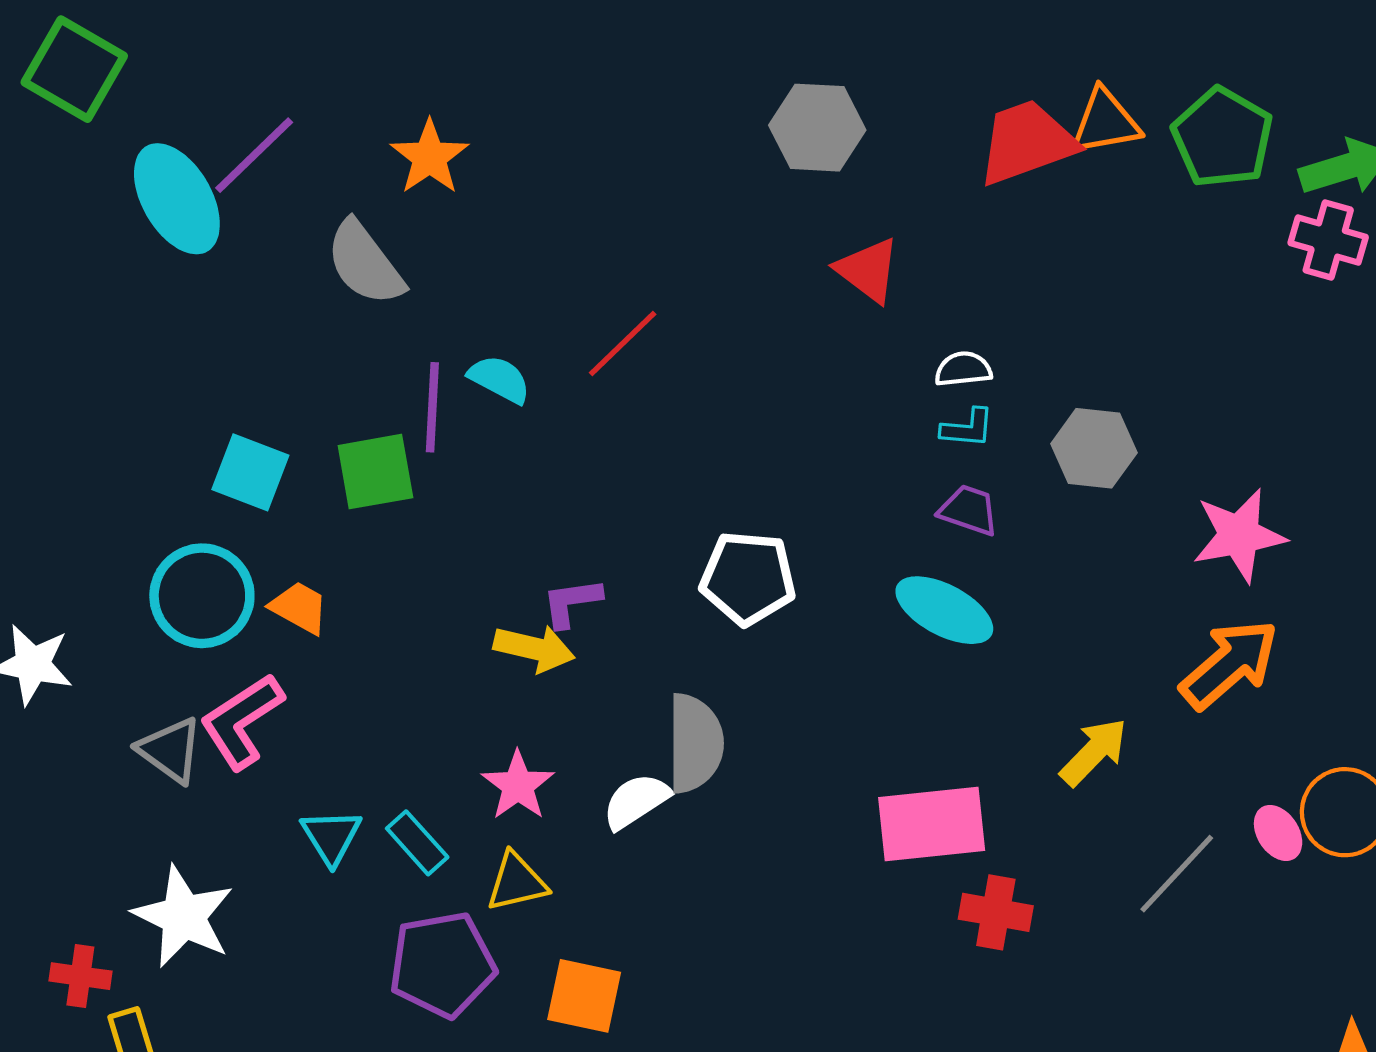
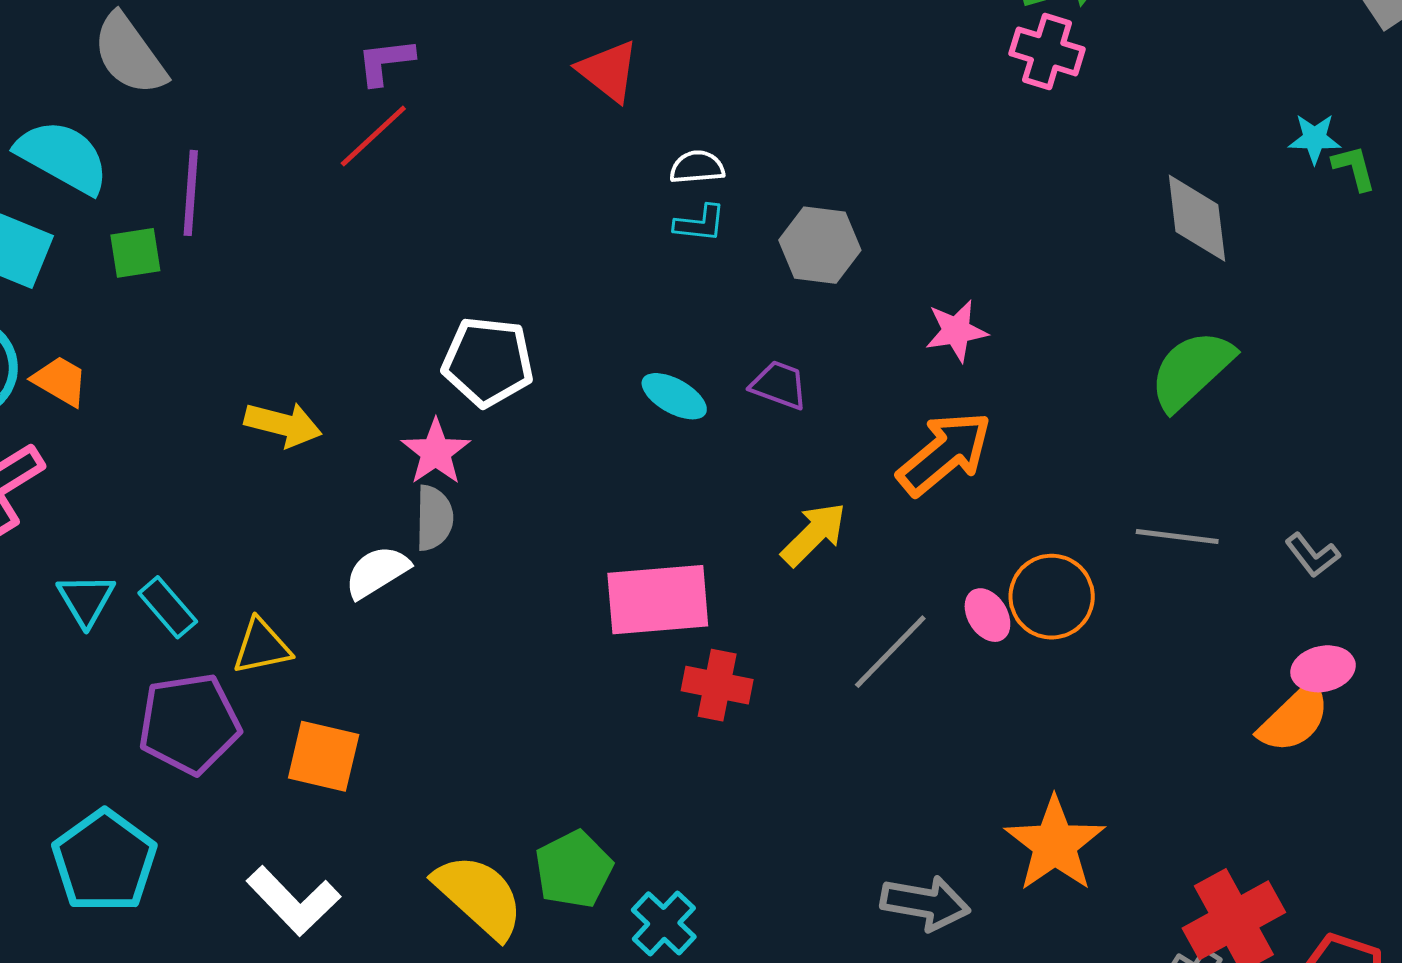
cyan semicircle: (500, 379) -> (63, 157), moved, size x1.6
green square: (375, 472) -> (135, 253), size x0.7
purple trapezoid: (969, 510) -> (779, 385), moved
pink star: (1239, 535) -> (956, 331), size x0.7
purple L-shape: (572, 602) -> (385, 62), moved
cyan ellipse: (944, 610) -> (674, 396), size x0.7
gray semicircle: (695, 743) -> (434, 518), size x0.7
pink star: (518, 785) -> (436, 452), moved

